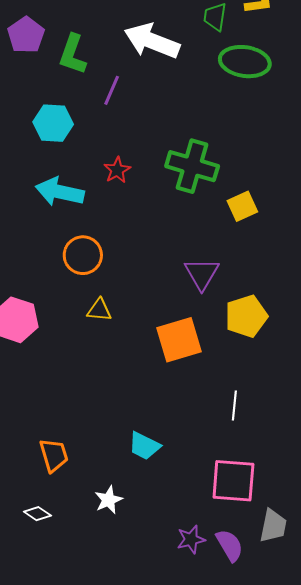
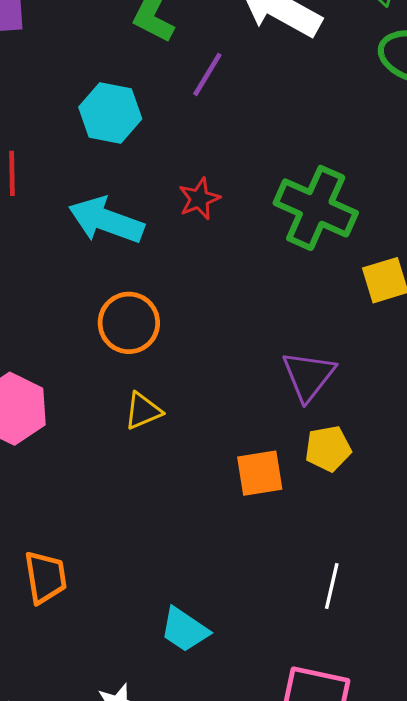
yellow triangle: (99, 310) -> (143, 411), turned -36
yellow pentagon: (246, 316) -> (328, 449), moved, size x0.7
orange square: (179, 340) -> (260, 473), size x0.7
orange trapezoid: (54, 455) -> (45, 577), moved

